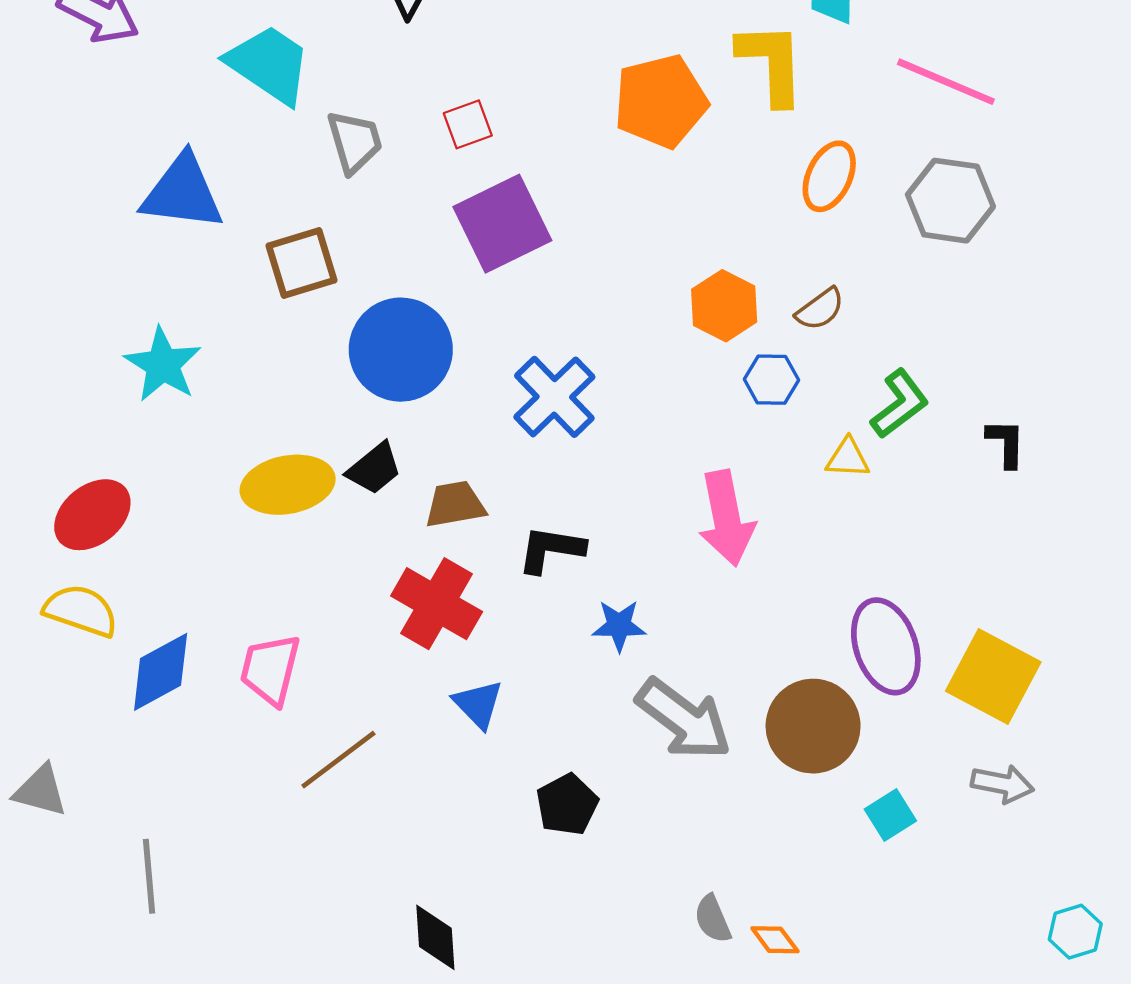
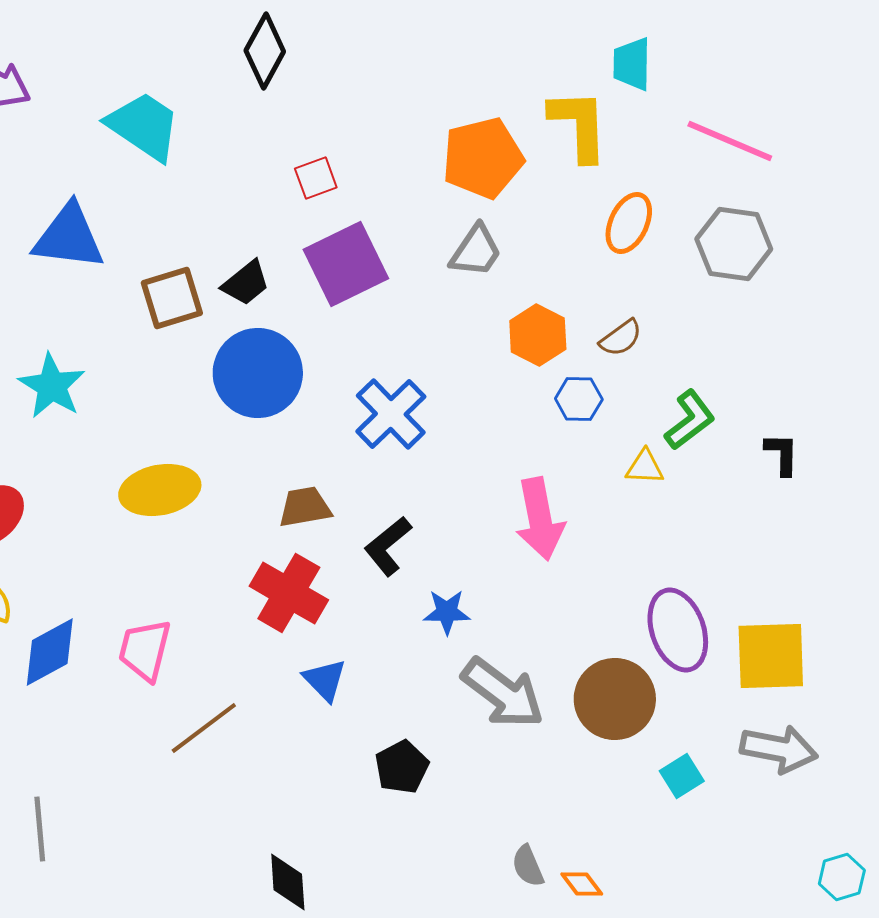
gray trapezoid: (355, 142) -> (476, 251), moved, turned 50
black trapezoid: (374, 469) -> (246, 283), moved
black L-shape: (551, 549) -> (388, 546), turned -48
yellow square: (993, 676) -> (771, 656), turned -30
gray arrow: (1002, 784) -> (779, 749), size x1.4

